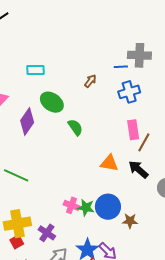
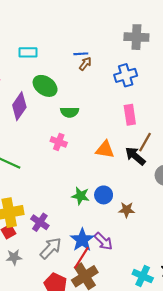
blue line: (121, 67) -> (81, 54), moved
green semicircle: (75, 127) -> (70, 112), turned 126
brown line: (144, 142) -> (145, 142), moved
pink cross: (71, 205) -> (59, 142), moved
blue circle: (108, 207) -> (104, 195), size x0.7

